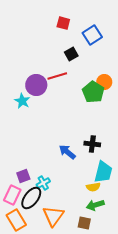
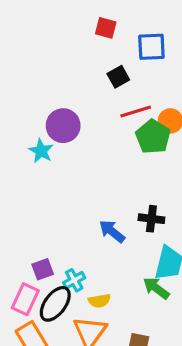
blue square: (92, 35) -> (151, 47), turned 30
red line: (57, 76) -> (136, 111), moved
yellow semicircle: (93, 187) -> (99, 301), moved
green arrow: (95, 205) -> (156, 288), moved, turned 54

